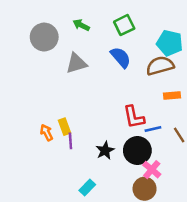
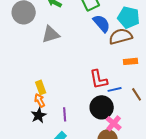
blue semicircle: (121, 57) -> (102, 23), moved
orange arrow: (47, 133) -> (40, 100), moved
purple line: (70, 141) -> (65, 114), moved
black star: (105, 150) -> (39, 115), moved

